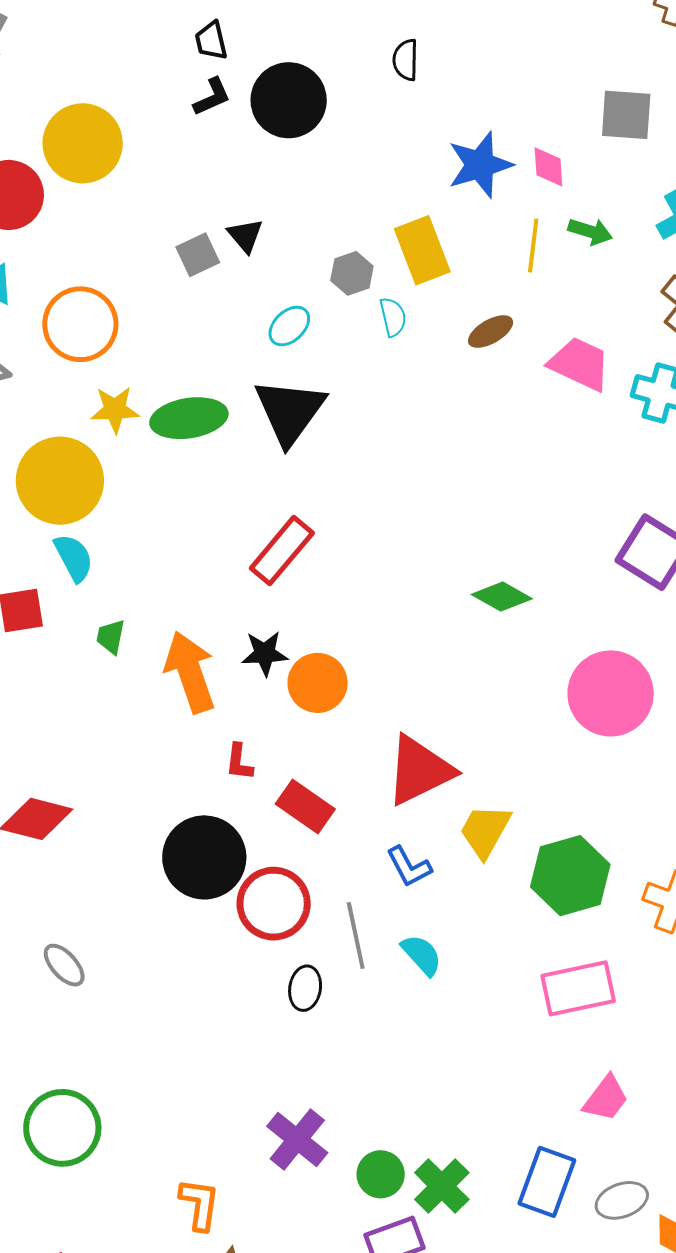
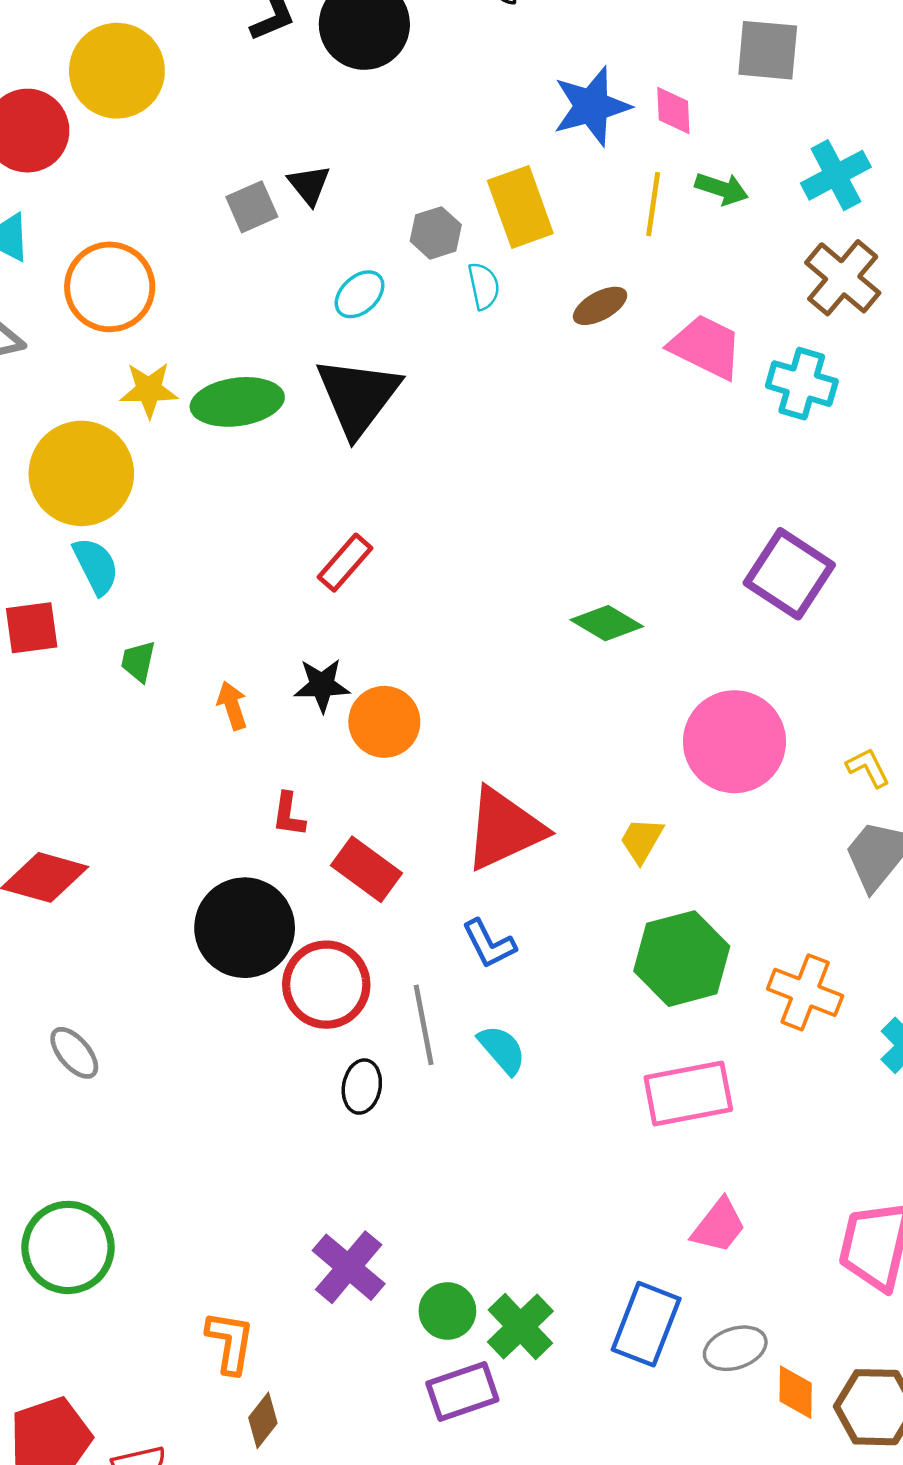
red rectangle: (282, 551) -> (345, 563), size x0.7
orange arrow: (190, 672) -> (232, 706), size x0.5
yellow trapezoid: (485, 831) -> (642, 840), moved, size x0.7

